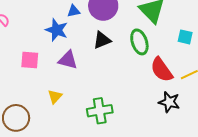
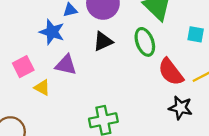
pink square: (30, 60) -> (23, 67), turned -30
yellow triangle: (55, 97) -> (42, 88), moved, turned -42

